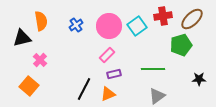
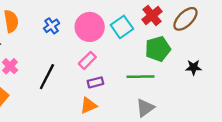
red cross: (163, 16) -> (152, 15), turned -30
green pentagon: (181, 45) -> (158, 49), moved
black star: (199, 79) -> (194, 67), moved
black line: (84, 89) -> (47, 77), moved

